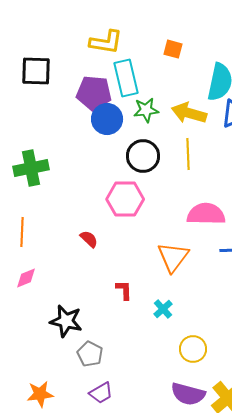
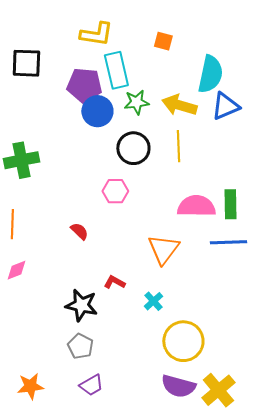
pink hexagon: (125, 199) -> (115, 191), size x0.7
red L-shape: (124, 290) -> (114, 282), turned -60
black star: (66, 321) -> (81, 305), moved
yellow circle: (193, 349) -> (183, 341), size x1.5

